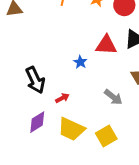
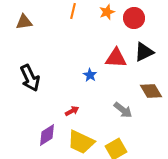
black arrow: (35, 80) -> (30, 78), moved

